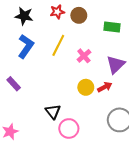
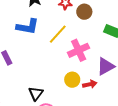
blue L-shape: (26, 46) -> (28, 27), turned 50
pink cross: (84, 56) -> (79, 50), size x1.5

